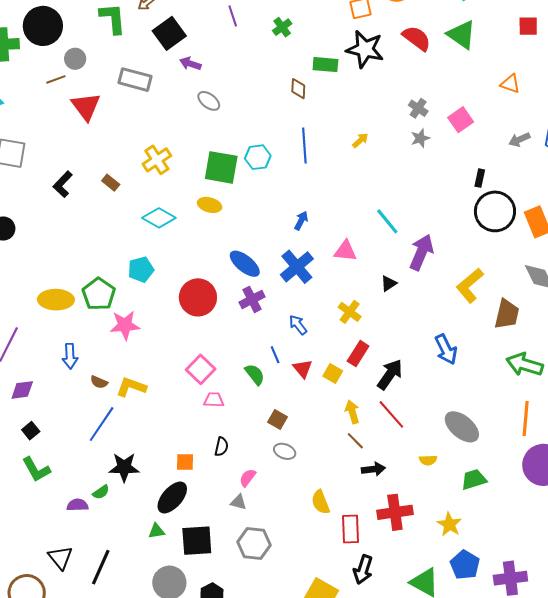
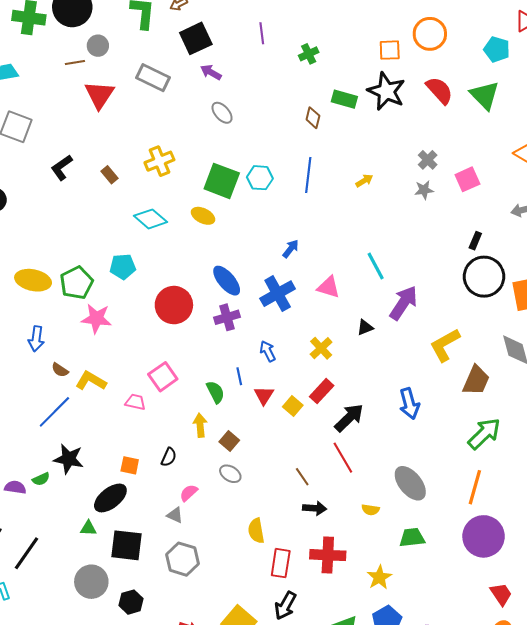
green arrow: (525, 365) -> (484, 434), turned 108
pink trapezoid: (214, 400) -> (135, 402), moved
yellow arrow: (352, 412) -> (200, 425), moved

